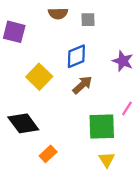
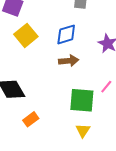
yellow square: (39, 77) -> (26, 35), moved
brown arrow: (82, 85) -> (69, 61), turned 30

